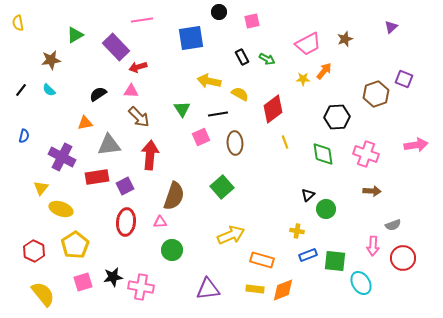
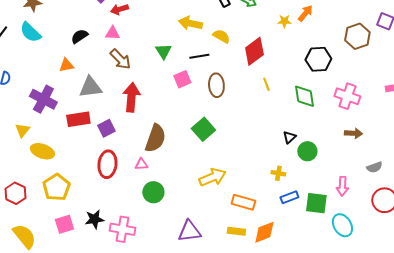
cyan semicircle: (49, 90) -> (30, 32), size x1.6
pink arrow: (373, 246) -> (342, 186), moved

